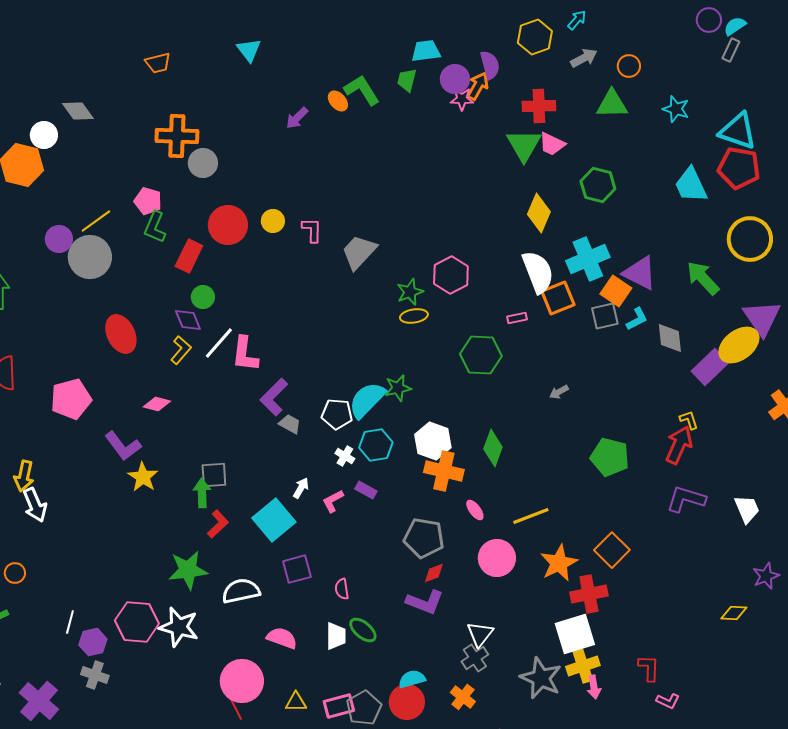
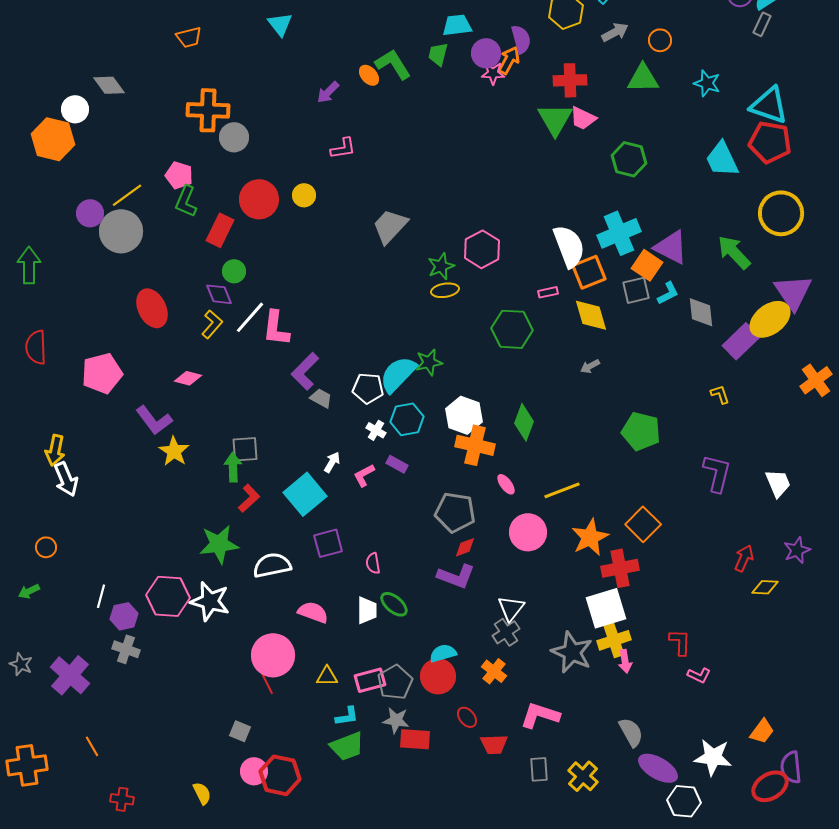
yellow diamond: (539, 213) -> (591, 315), moved, turned -39
pink L-shape: (312, 230) -> (343, 148), moved, turned 80
red arrow: (679, 445) -> (744, 558), moved, size x0.7
purple L-shape: (686, 499) -> (717, 473), turned 87

